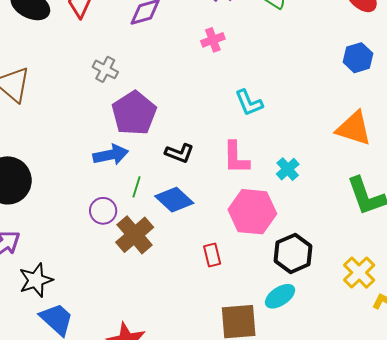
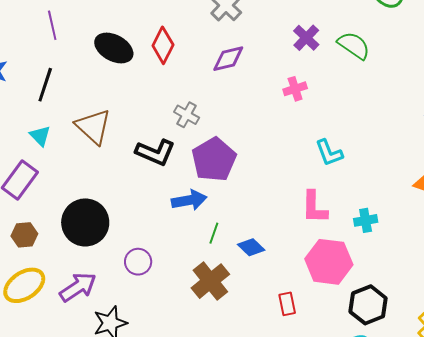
black L-shape: (179, 153) -> (155, 152), moved, size x1.4
cyan cross: (288, 169) -> (366, 220), turned 30
blue diamond: (174, 200) -> (251, 247), size x0.7
purple circle: (103, 211) -> (138, 262), moved

